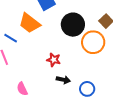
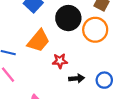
orange trapezoid: (29, 23) -> (38, 41), moved, turned -70

